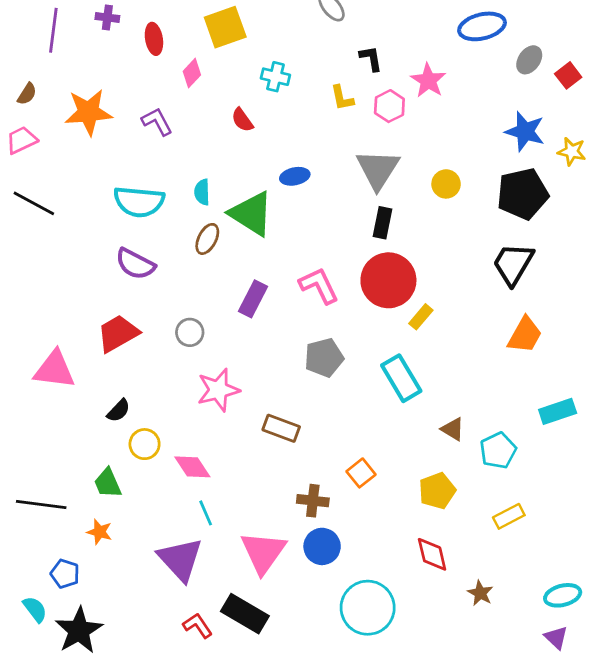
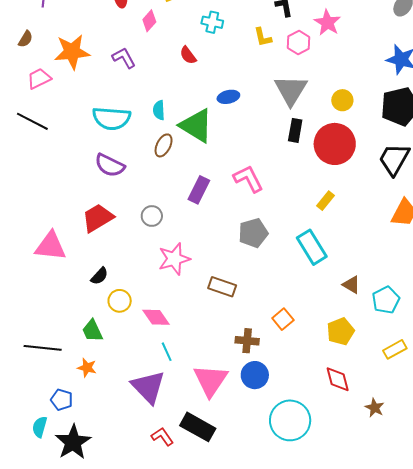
pink trapezoid: (22, 140) -> (39, 79), moved
red circle: (388, 280) -> (335, 144), moved
cyan semicircle: (35, 609) -> (40, 427), turned -125

